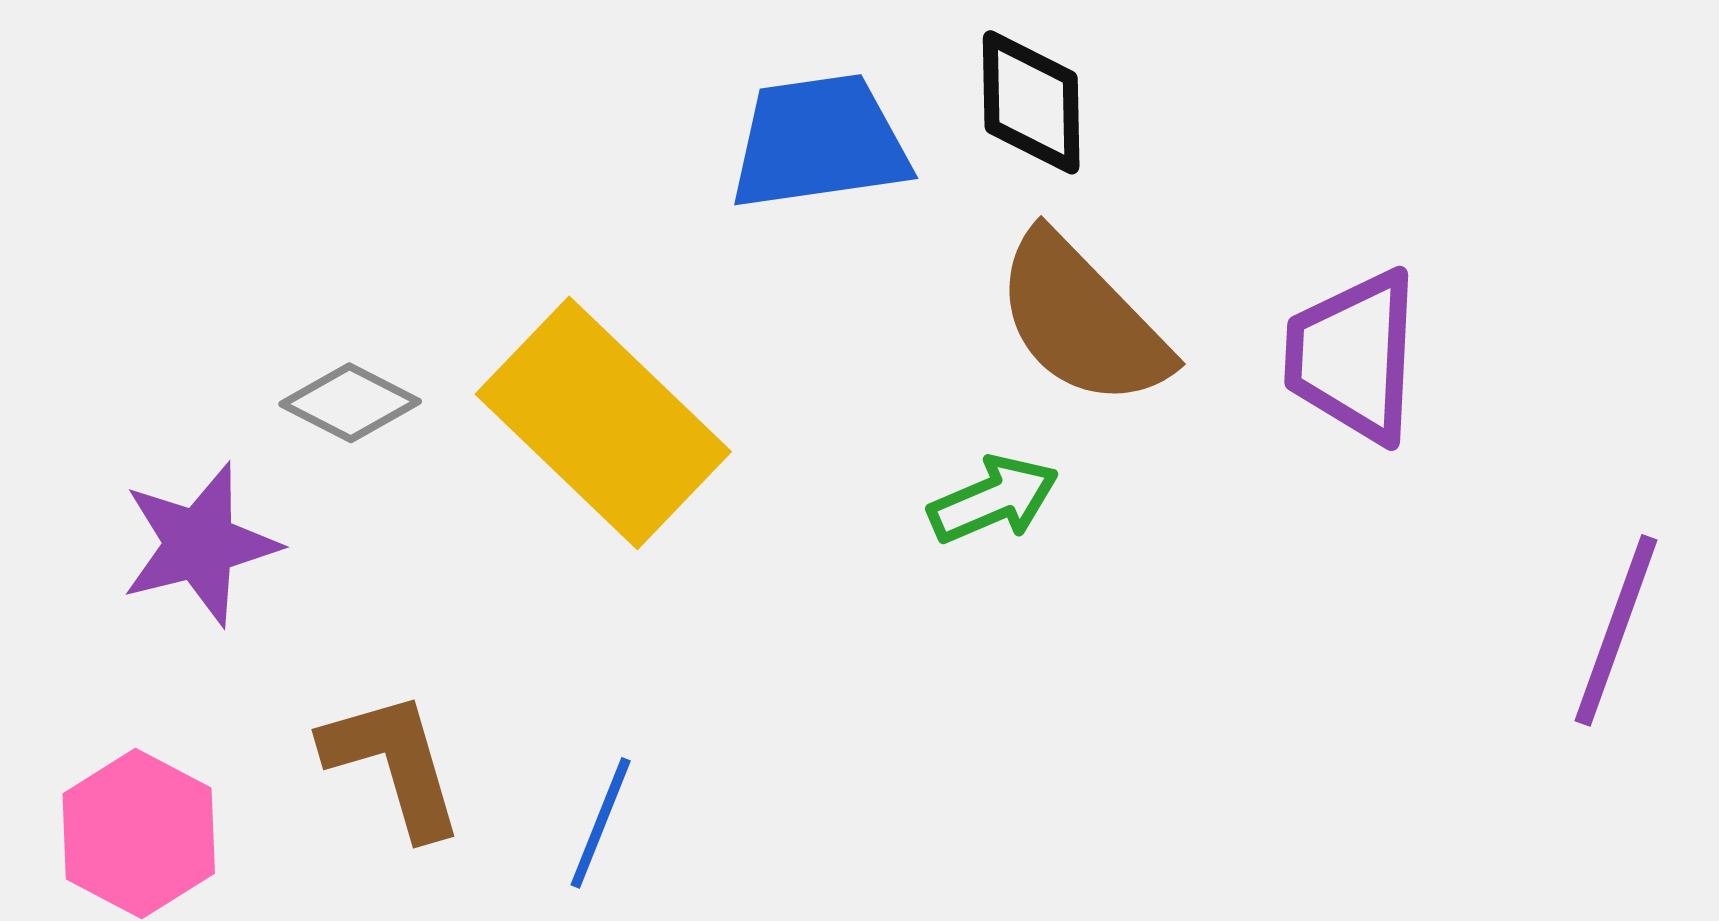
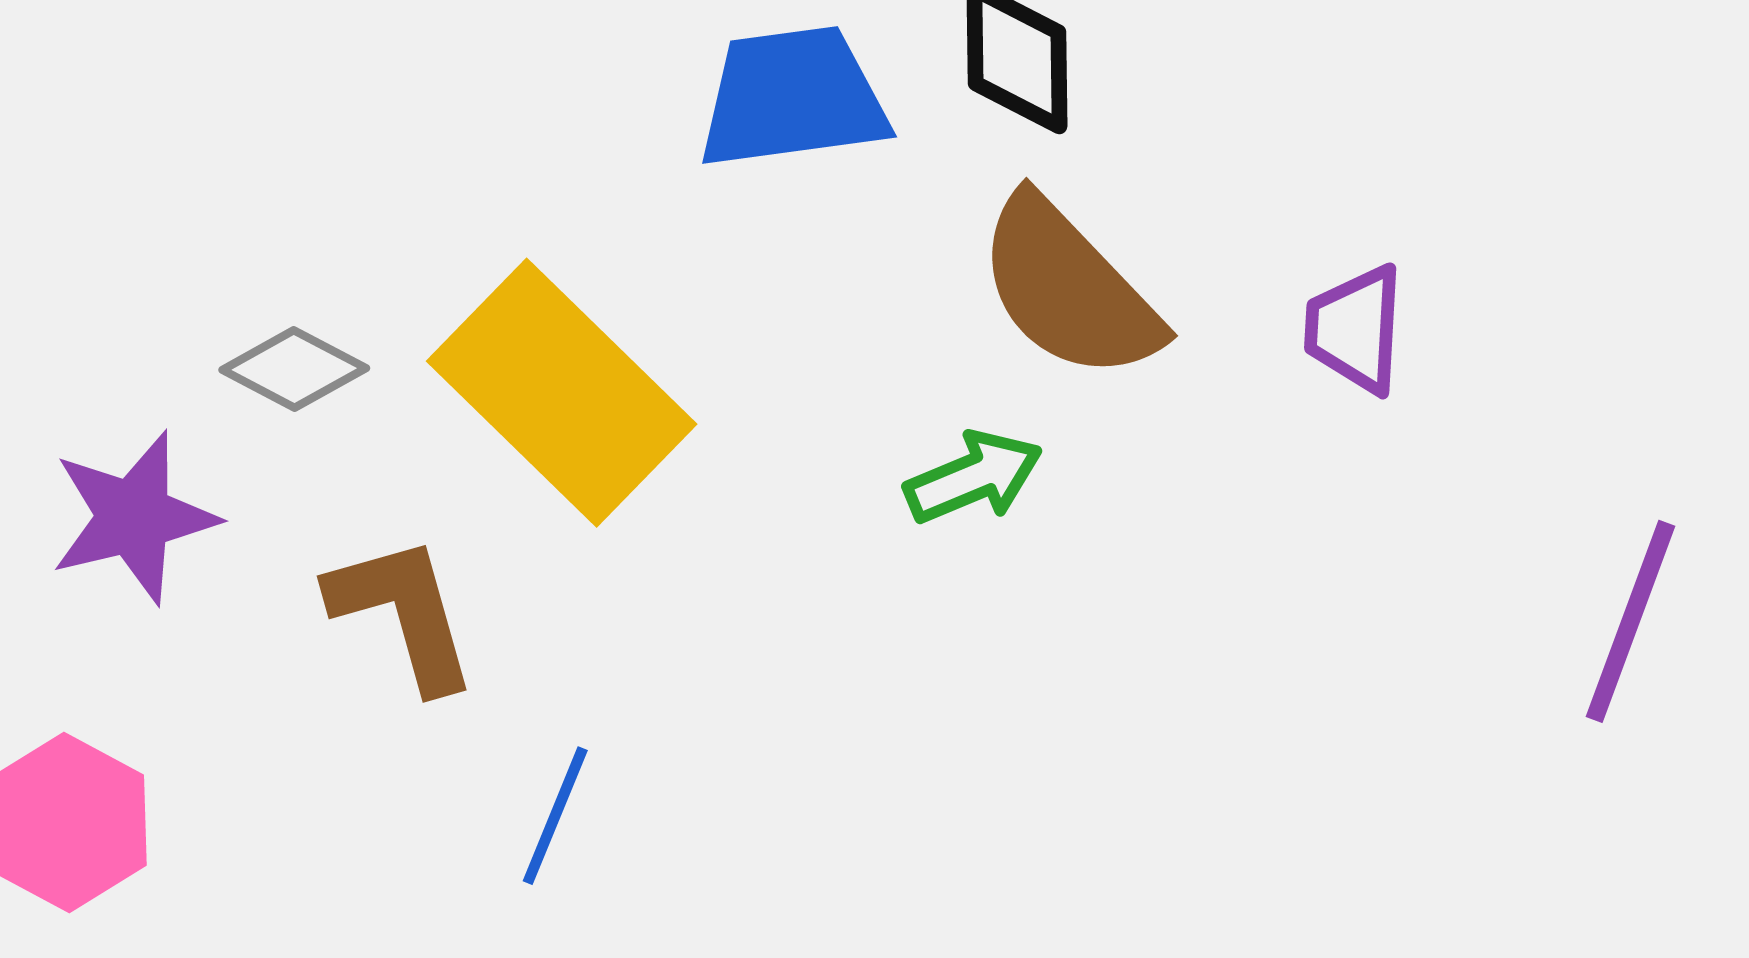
purple trapezoid: (1353, 356) -> (1355, 329), size x0.7
brown L-shape: (393, 764) -> (403, 613), moved

